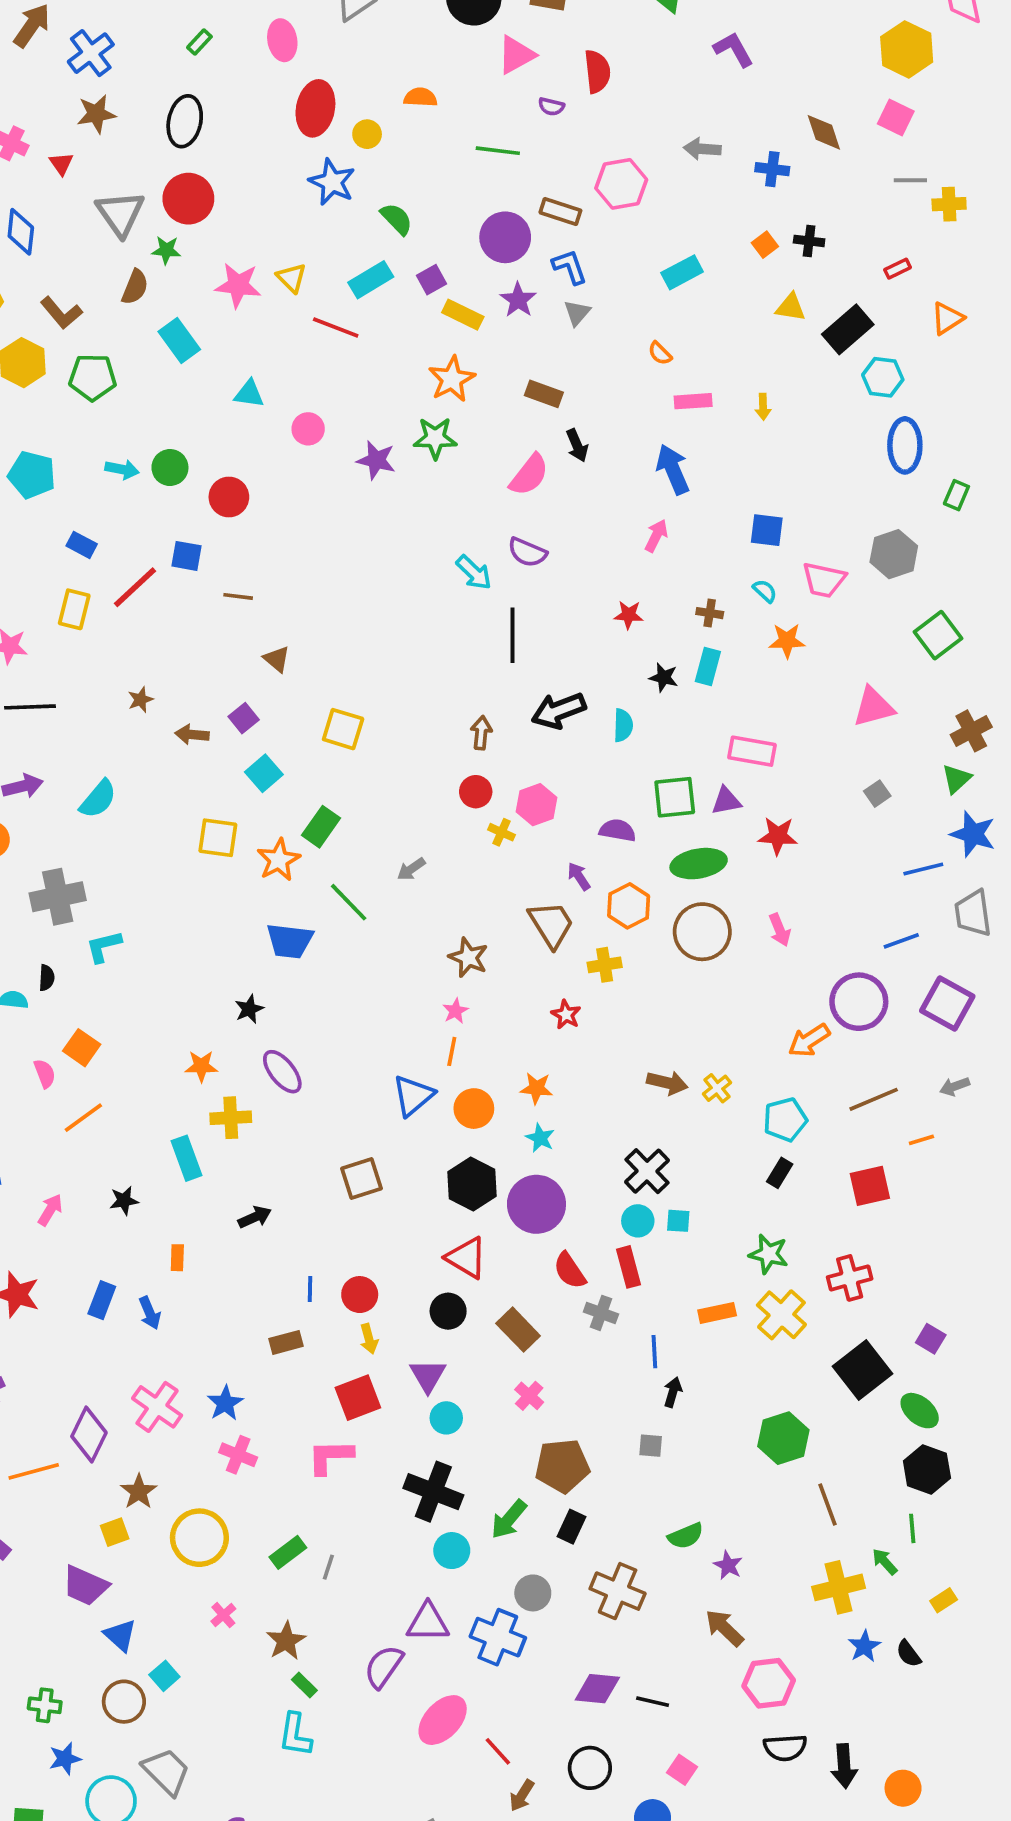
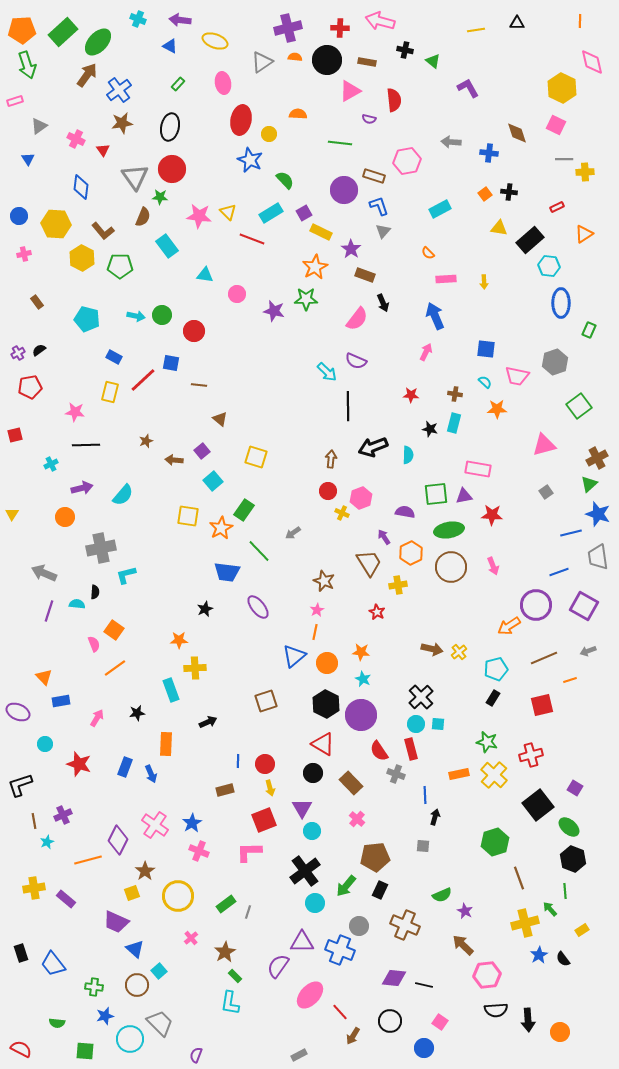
purple star: (518, 300) -> (351, 249), moved
purple ellipse: (282, 1072) -> (258, 607), moved
orange rectangle: (177, 1258) -> (166, 744), size x1.6
black cross: (433, 1492) -> (305, 871), turned 32

